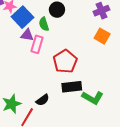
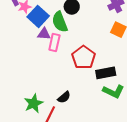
green semicircle: (44, 24) -> (60, 22), size x1.5
black rectangle: (72, 87) -> (106, 73), moved

